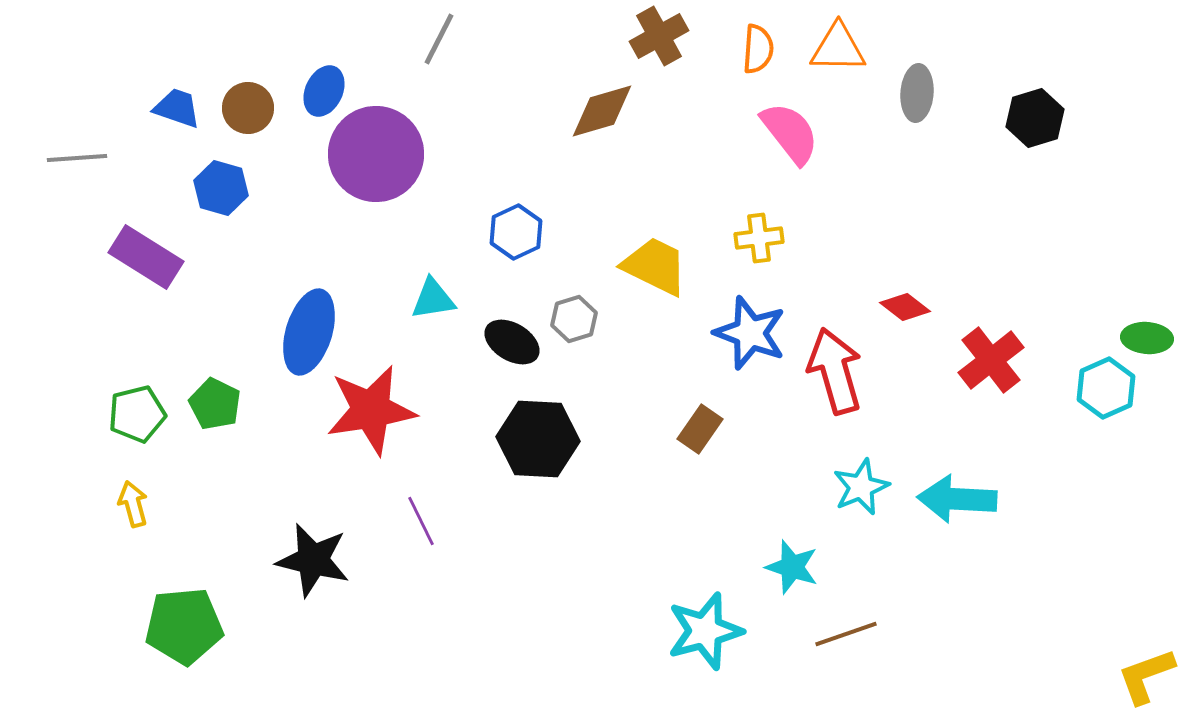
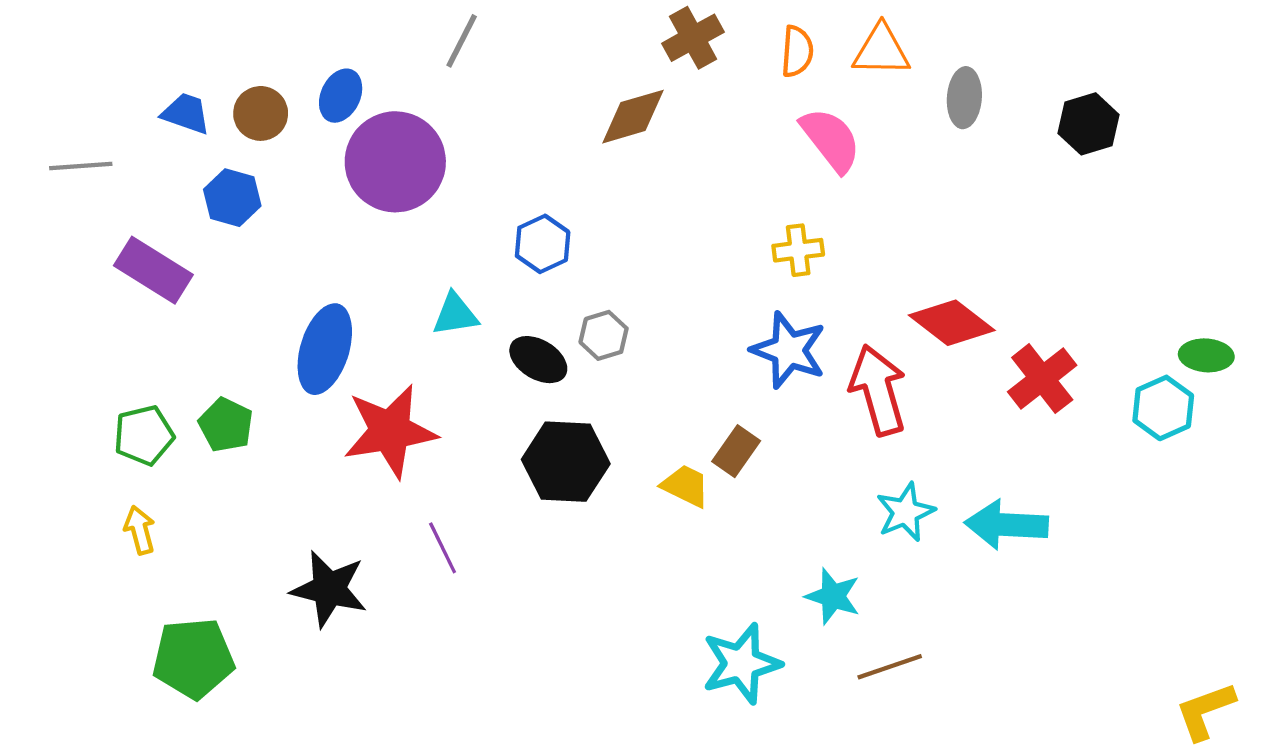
yellow trapezoid: (655, 266) -> (686, 486), moved, size x0.7
red diamond: (905, 307) -> (952, 323), size x1.6

